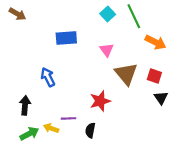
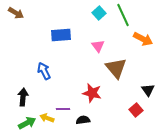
red square: (154, 76) -> (136, 110), moved, turned 32
red star: (100, 101) -> (92, 93), turned 30
black semicircle: (90, 130) -> (83, 120), turned 72

